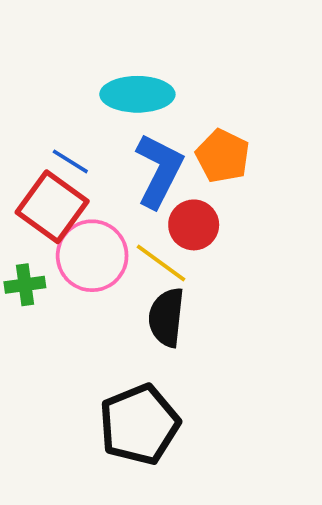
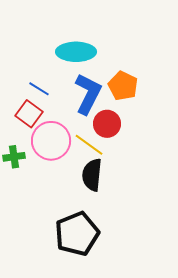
red square: (52, 207) -> (29, 114), size x0.7

